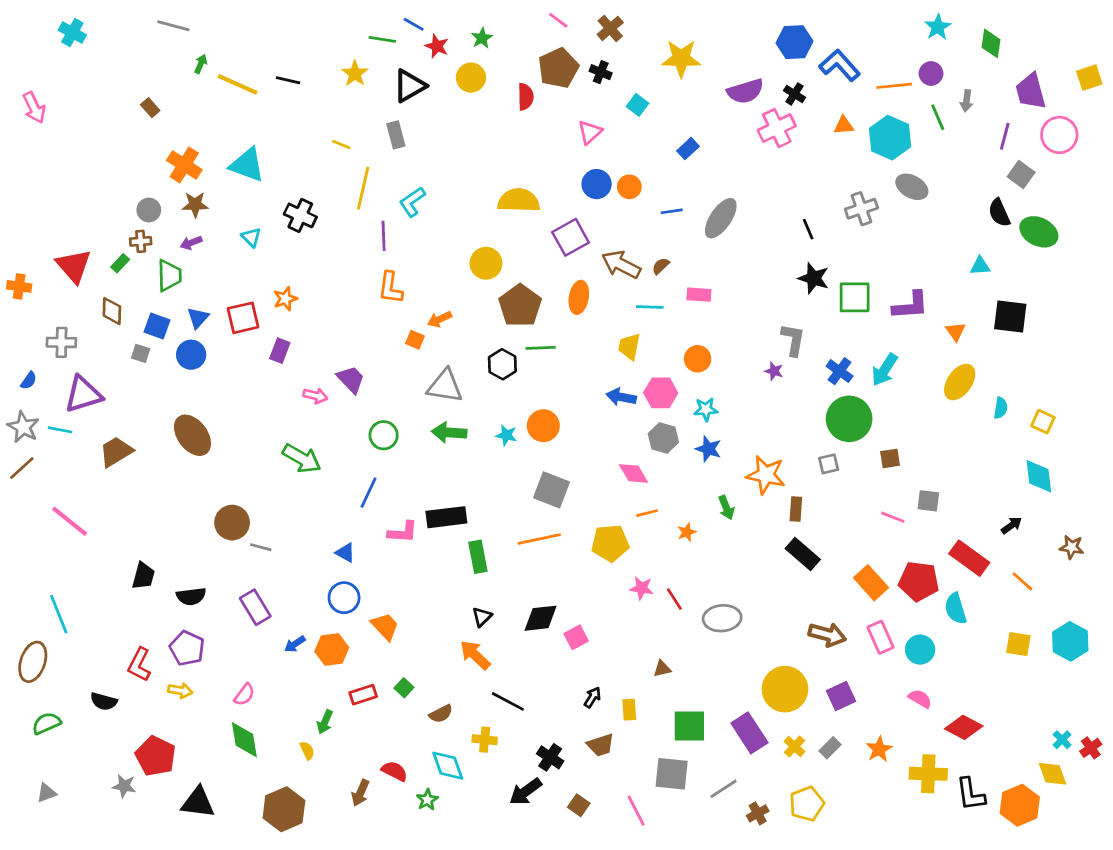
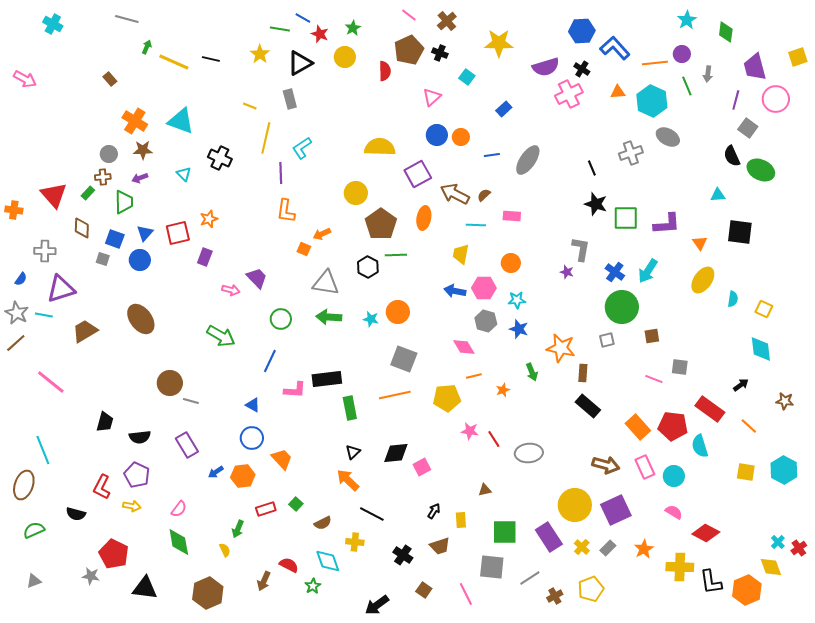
pink arrow: (34, 108) -> (25, 79), turned -35
purple square: (841, 696) -> (616, 510), size x1.4
black arrow: (526, 792) -> (377, 605), moved

